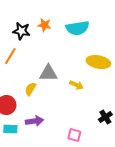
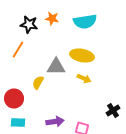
yellow ellipse: (98, 62) -> (82, 56), moved
purple arrow: (34, 121) -> (55, 122), moved

